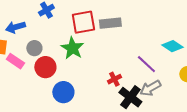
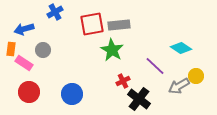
green star: (72, 48) -> (112, 50), moved
red circle: (45, 67) -> (29, 92), moved
gray arrow: (150, 88) -> (179, 86), moved

